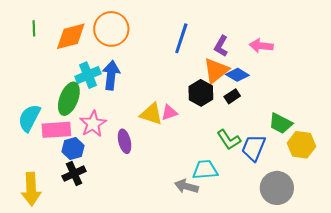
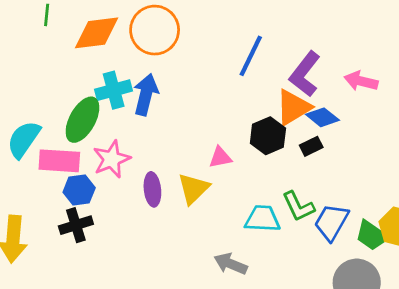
purple L-shape: (221, 46) -> (305, 74), size x1.5
yellow triangle: (151, 114) -> (193, 189), moved, turned 50
green trapezoid: (281, 123) -> (372, 235), moved
cyan trapezoid: (205, 170) -> (262, 219), moved

